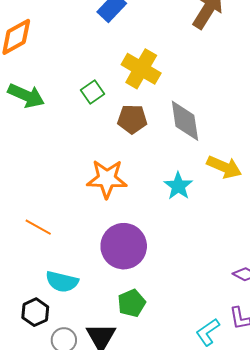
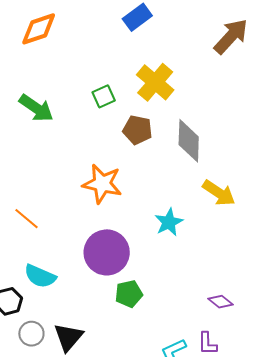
green arrow: (26, 96) -> (36, 108), moved
cyan star: (178, 186) -> (169, 222), moved
green pentagon: (132, 303) -> (129, 294), moved

